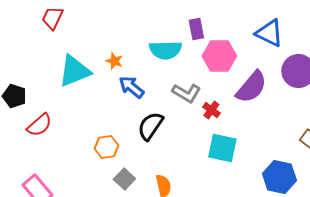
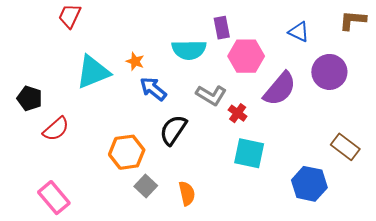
blue triangle: (269, 33) -> (299, 32), size x0.7
orange hexagon: (106, 147) -> (127, 152), size x1.4

